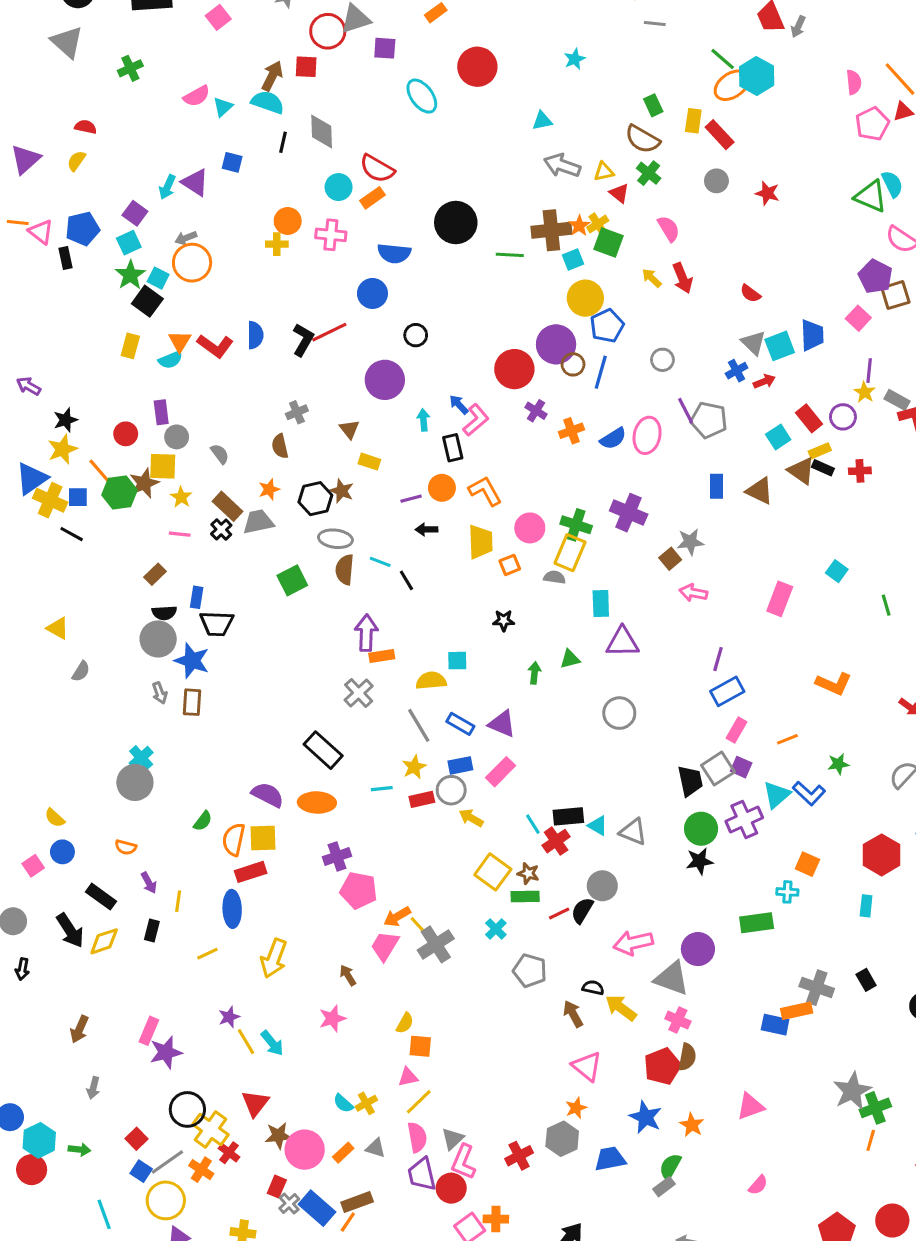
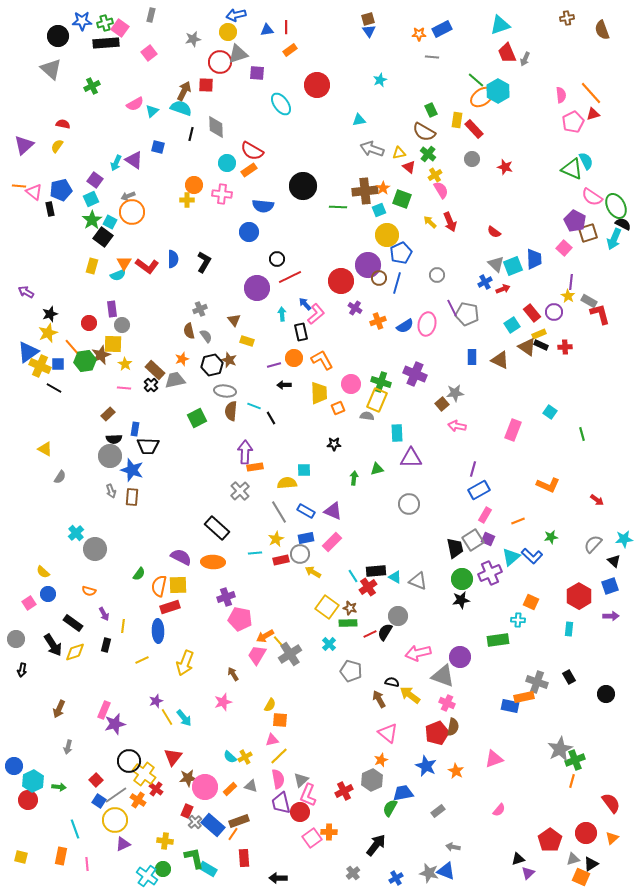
yellow cross: (598, 224) -> (435, 175), moved
red line: (329, 332) -> (290, 277), moved
gray semicircle: (220, 454) -> (206, 336), moved
cyan cross: (141, 758) -> (76, 533), moved
green semicircle: (670, 1167) -> (390, 808), moved

